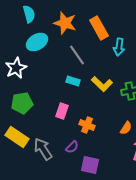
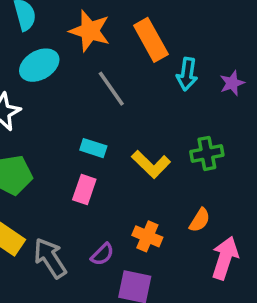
cyan rectangle: (73, 81) -> (93, 148), moved
yellow L-shape: (102, 84) -> (151, 164), moved
orange cross: (87, 125) -> (147, 236), moved

